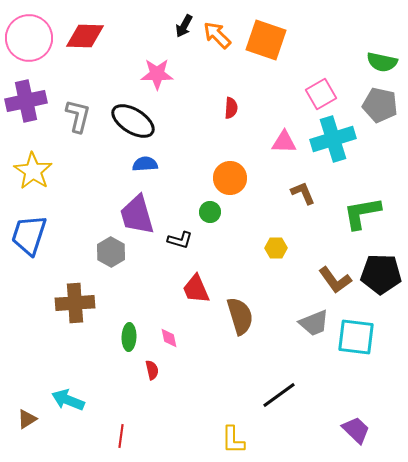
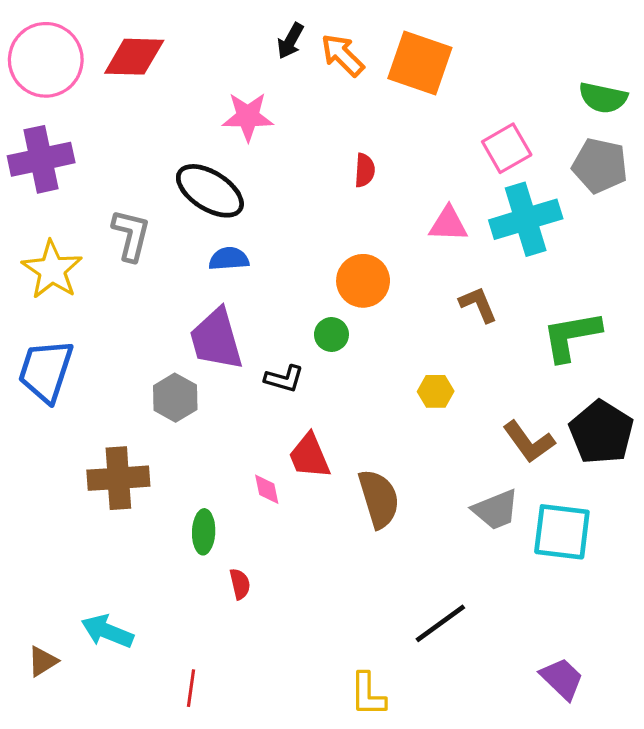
gray L-shape: (78, 116) -> (131, 235), moved
black pentagon: (381, 274) -> (601, 432), turned 30
pink diamond: (169, 338) -> (267, 489), moved

